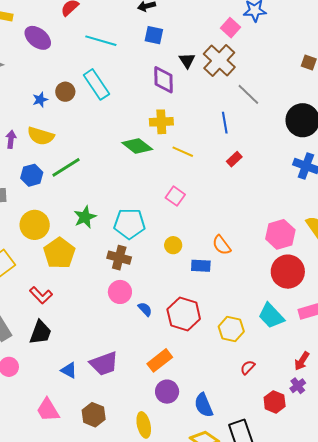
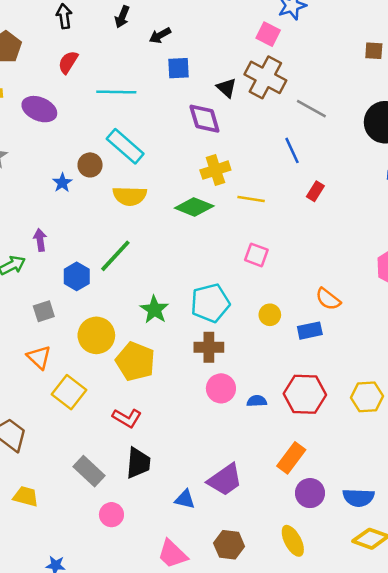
yellow semicircle: (41, 136) -> (130, 196), moved
blue semicircle: (145, 309) -> (257, 401), turned -35
blue semicircle: (204, 405) -> (358, 498), turned -50

